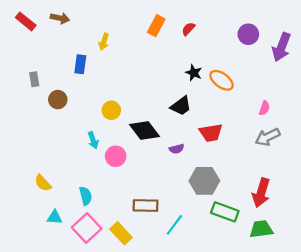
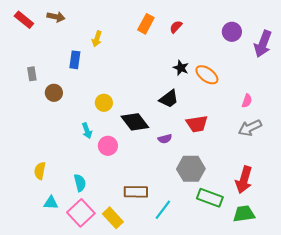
yellow semicircle: (43, 183) -> (40, 171), turned 54

